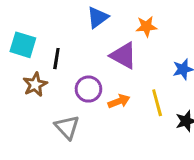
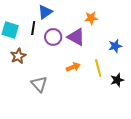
blue triangle: (98, 17) -> (45, 12), moved
black line: (56, 59) -> (33, 28), moved
purple circle: (88, 89) -> (53, 37), moved

